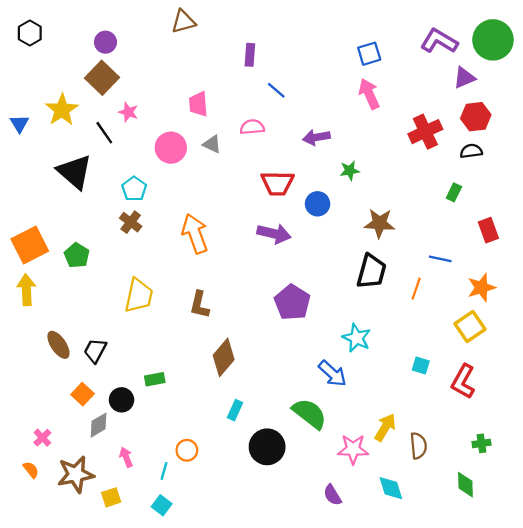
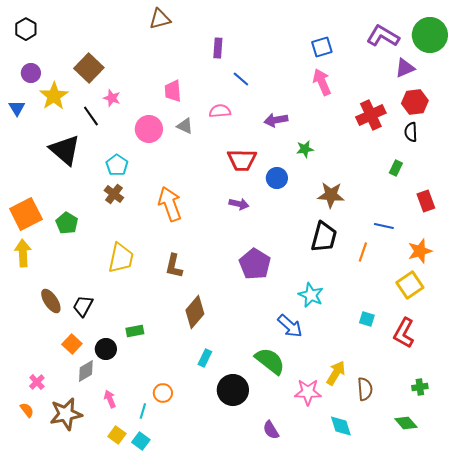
purple circle: (105, 42) -> (31, 73), moved
black semicircle: (471, 151) -> (411, 132), turned -84
purple arrow: (274, 234) -> (239, 204), size x0.7
green diamond: (465, 485) -> (406, 423), turned -40
purple semicircle: (332, 495) -> (271, 430), moved
yellow square: (111, 497) -> (117, 435), moved, turned -36

